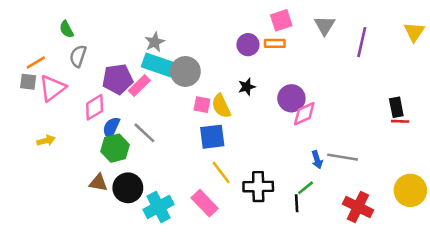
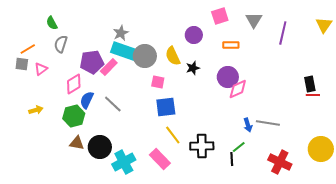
orange rectangle: (275, 43) -> (231, 45), moved
pink triangle: (52, 88) -> (41, 69), size x0.6
yellow semicircle: (221, 106) -> (173, 56), moved
green hexagon: (115, 148) -> (74, 116), moved

